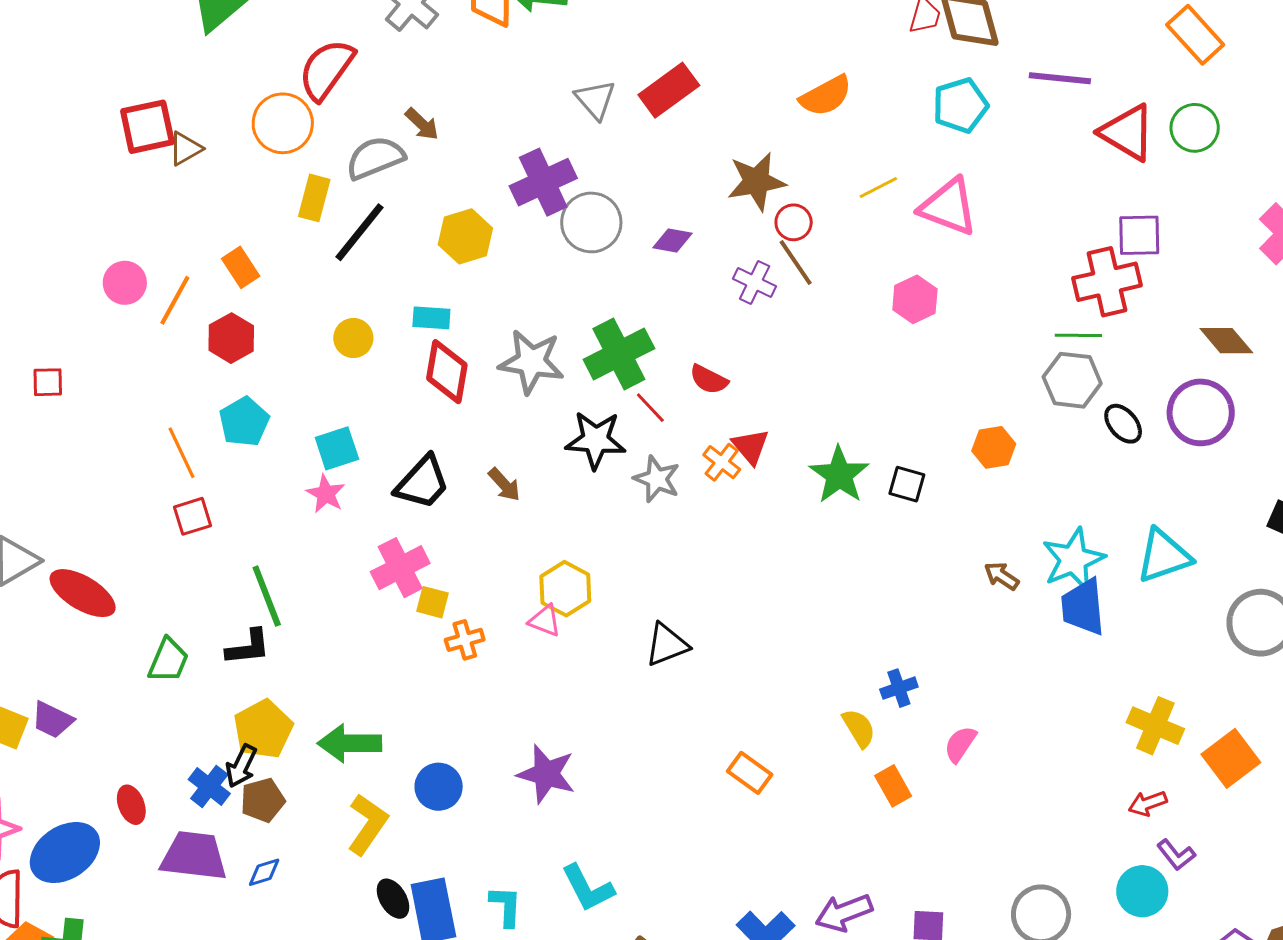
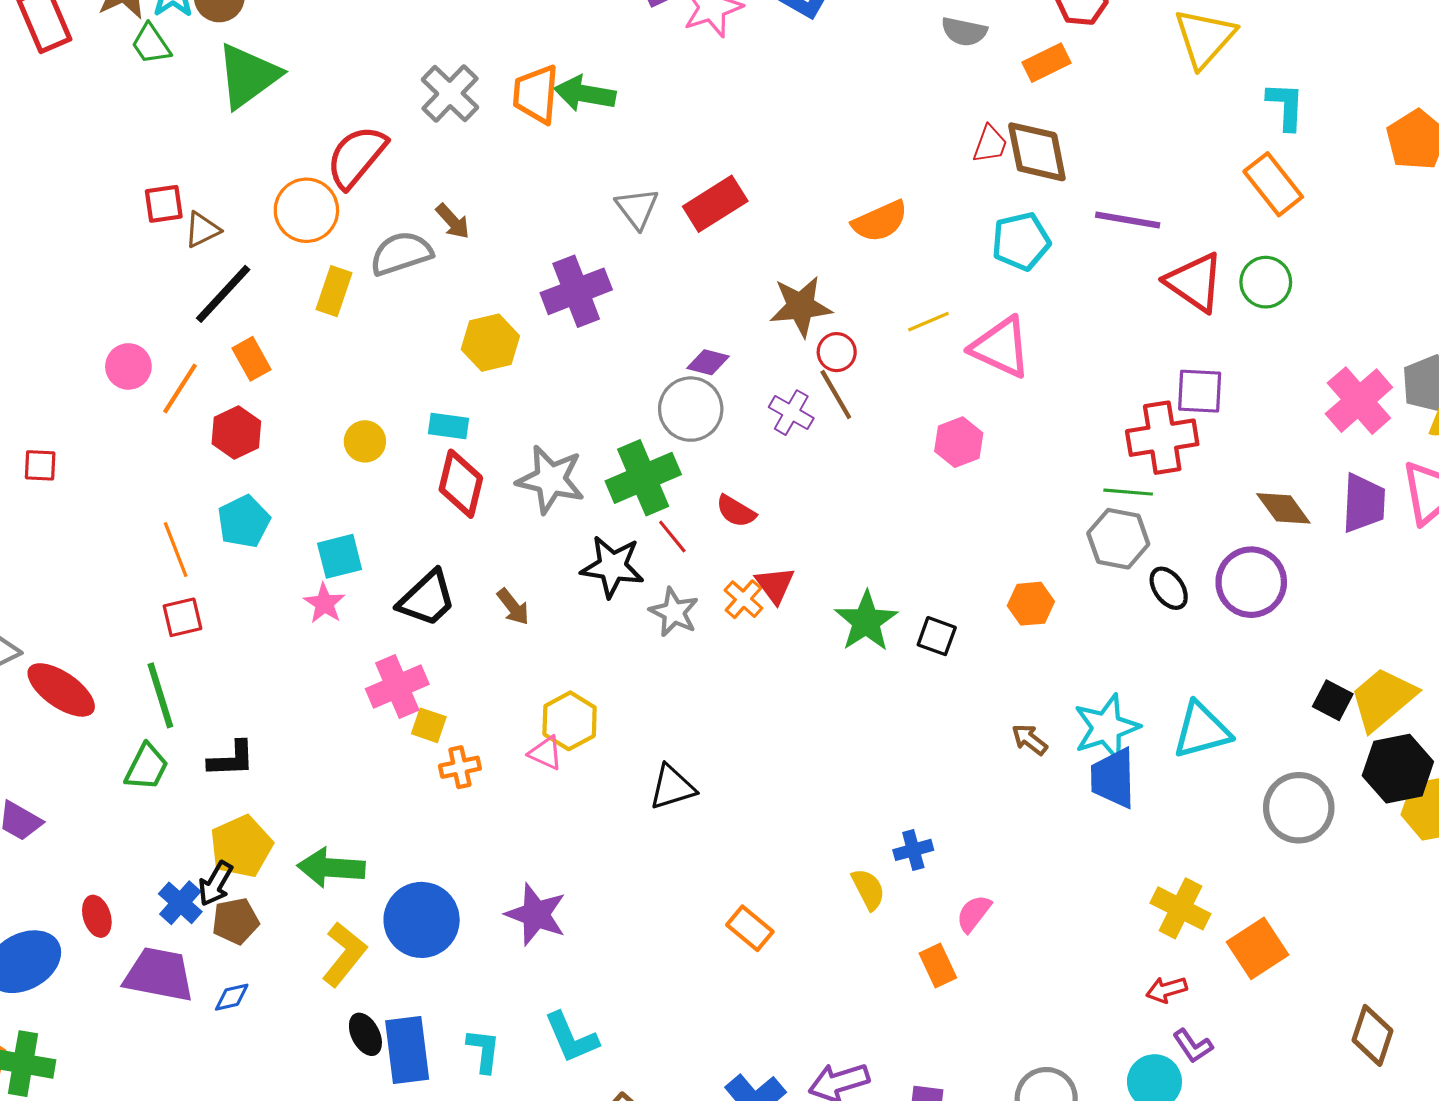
red square: (147, 127) -> (164, 204), size x0.7
gray circle: (591, 222) -> (691, 409), moved
black line: (360, 232) -> (223, 294), moved
green line: (267, 596) -> (160, 695), moved
orange rectangle: (893, 786) -> (938, 966), moved
blue circle: (439, 787) -> (422, 920), size x1.5

